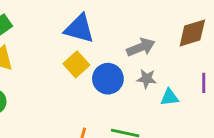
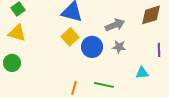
cyan triangle: (169, 97) -> (142, 73), moved

